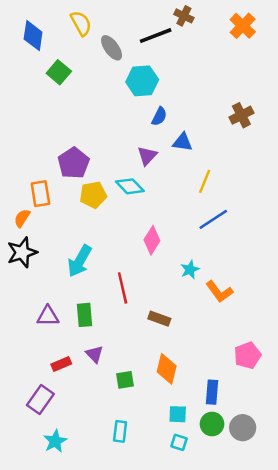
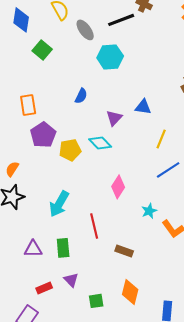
blue semicircle: (159, 116) -> (81, 96), moved
purple pentagon: (74, 163) -> (43, 135), moved
orange rectangle: (40, 194) -> (28, 105), moved

